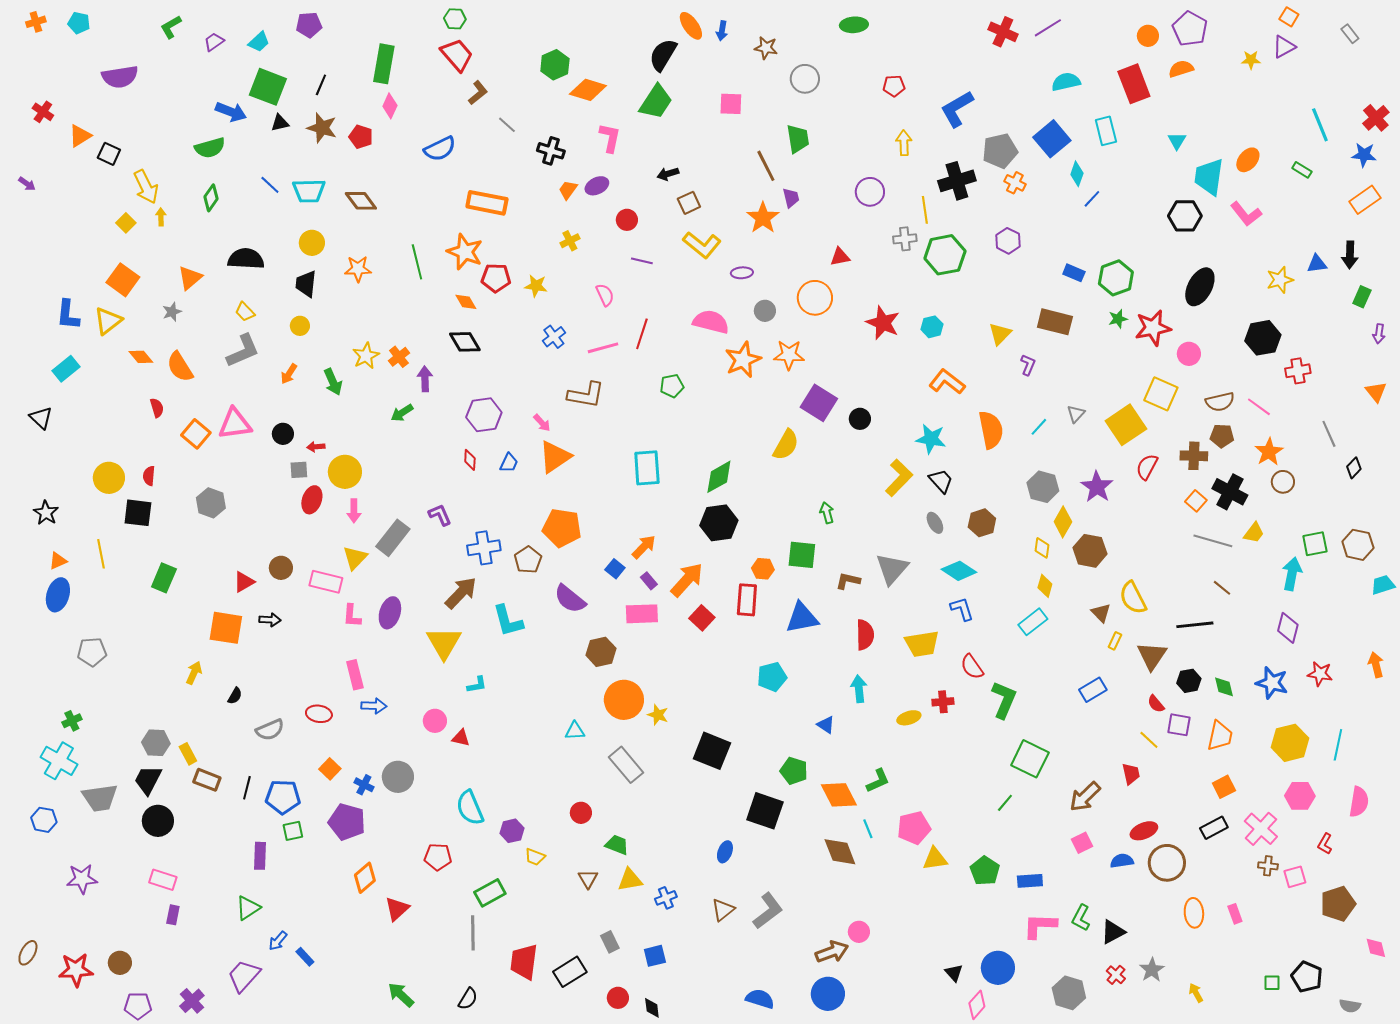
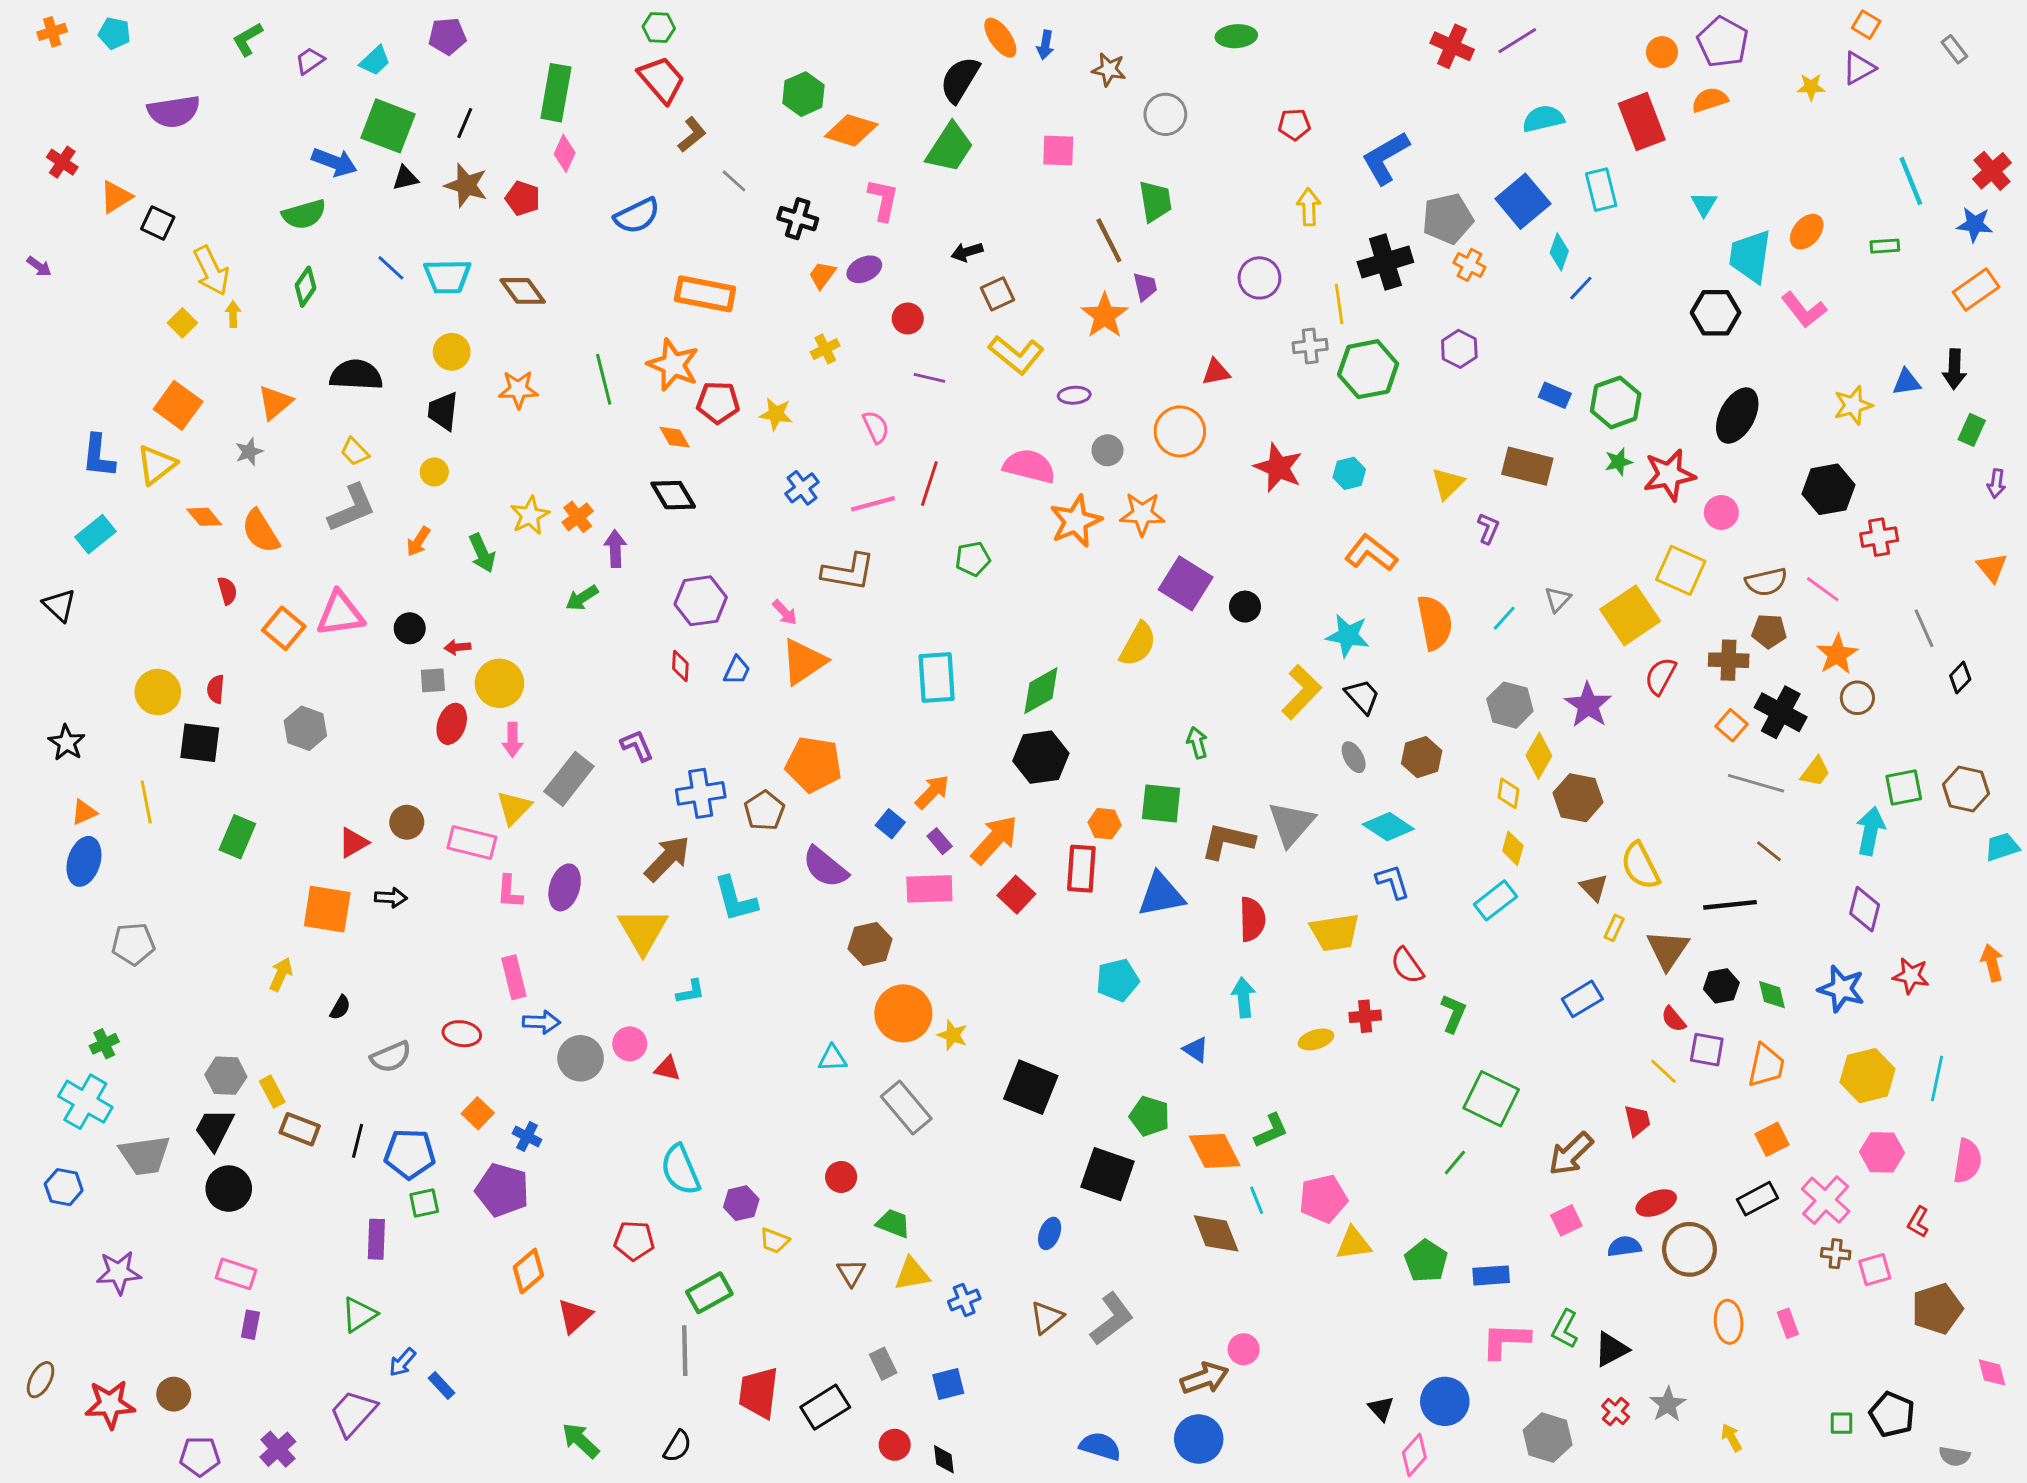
green rectangle: (1302, 170) -> (1885, 246), turned -36
brown L-shape: (848, 581) -> (1228, 841), size x1.5
green L-shape: (1004, 700) -> (1453, 1013), size x0.7
gray circle: (398, 777) -> (581, 1058), moved

